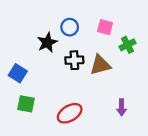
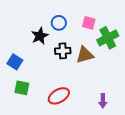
green cross: (127, 45) -> (108, 38), size x1.5
purple arrow: (122, 107) -> (103, 101), moved

